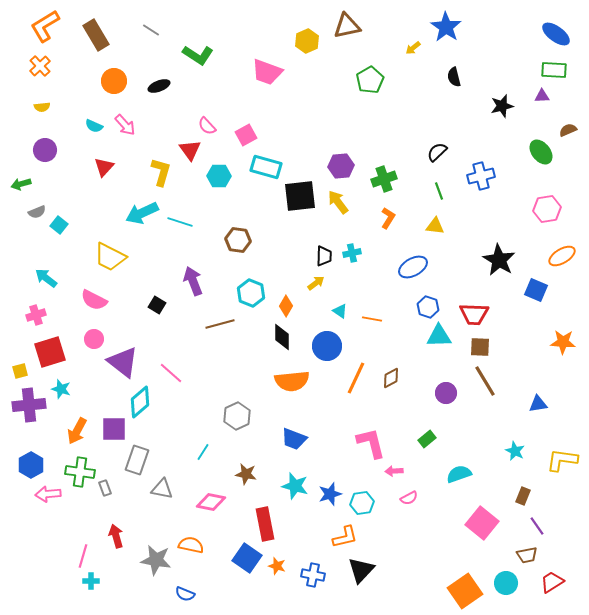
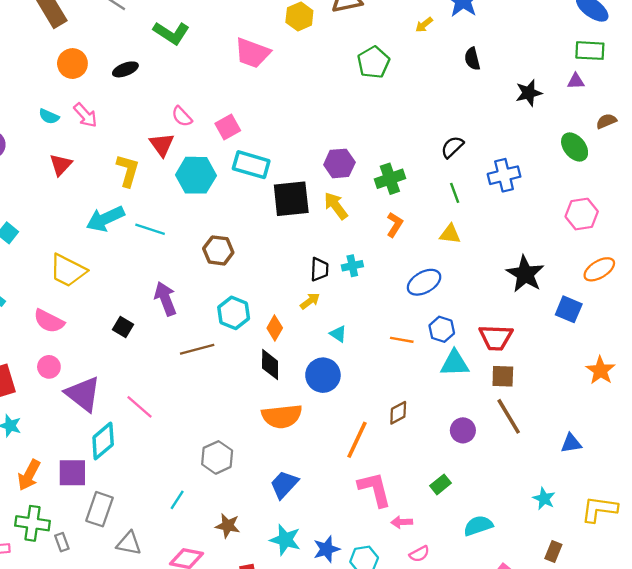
cyan hexagon: (219, 176) -> (196, 175), size x1.4
orange line: (372, 319) -> (402, 340), moved
orange star: (563, 342) -> (600, 370), turned 30
orange line: (356, 378) -> (357, 440), moved
blue trapezoid: (294, 439) -> (284, 484), turned 112

